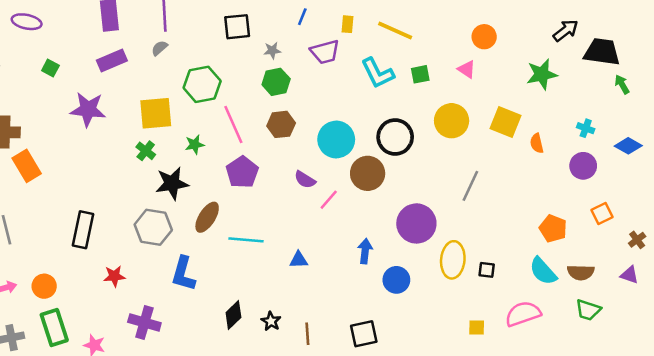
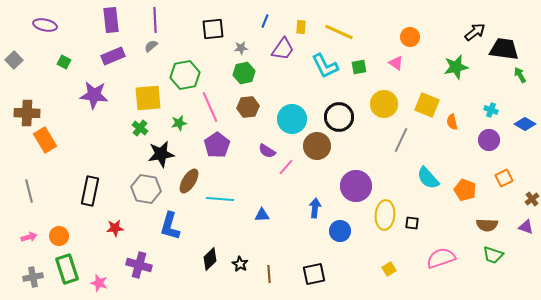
purple trapezoid: (325, 52) -> (283, 49), turned -40
gray line: (470, 186) -> (401, 140), moved
cyan semicircle: (543, 271) -> (428, 178), moved
yellow square: (477, 328) -> (389, 269), moved, turned -32

